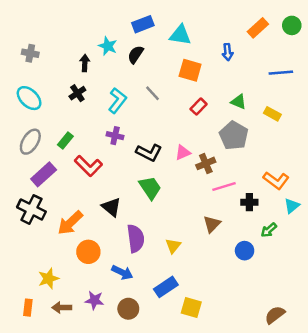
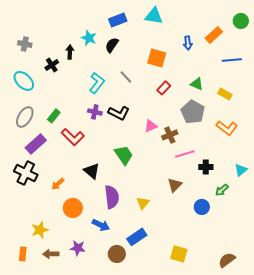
orange rectangle: (258, 28) -> (214, 35), moved
cyan triangle: (180, 35) -> (154, 16), moved
black cross: (77, 93) -> (52, 65), moved
black L-shape: (149, 153) -> (119, 113), moved
orange L-shape: (276, 180) -> (227, 128), moved
orange arrow: (70, 223) -> (58, 184), size x0.6
yellow square: (191, 308) -> (179, 254), moved
brown circle: (128, 309) -> (117, 254), moved

